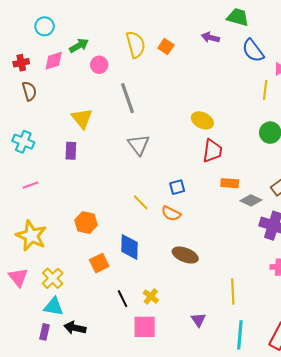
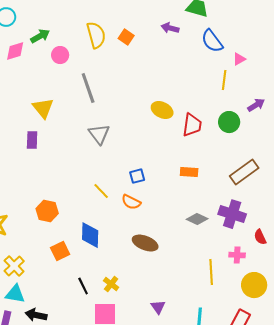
red trapezoid: (212, 151) -> (192, 125), moved
gray diamond: (251, 200) -> (197, 219), moved
yellow line: (233, 291) -> (211, 272), moved

